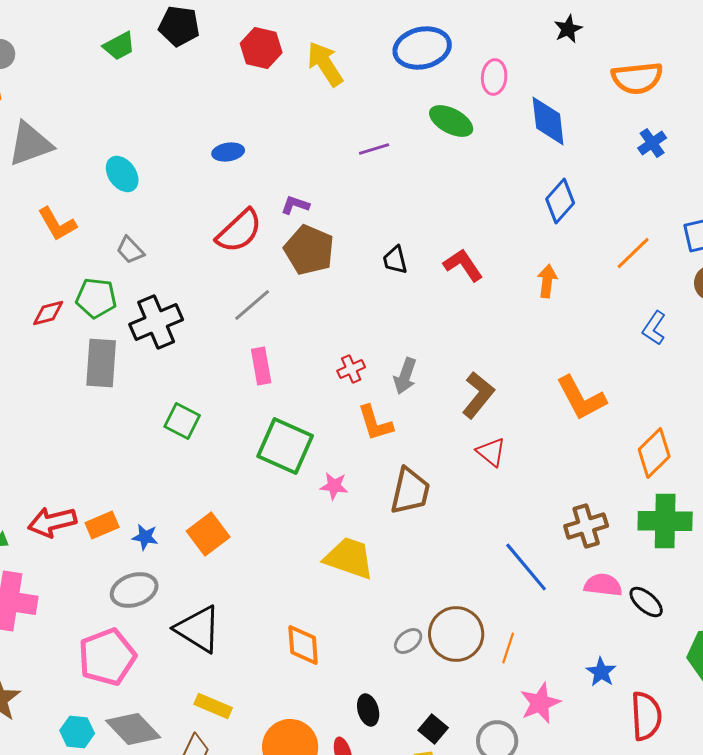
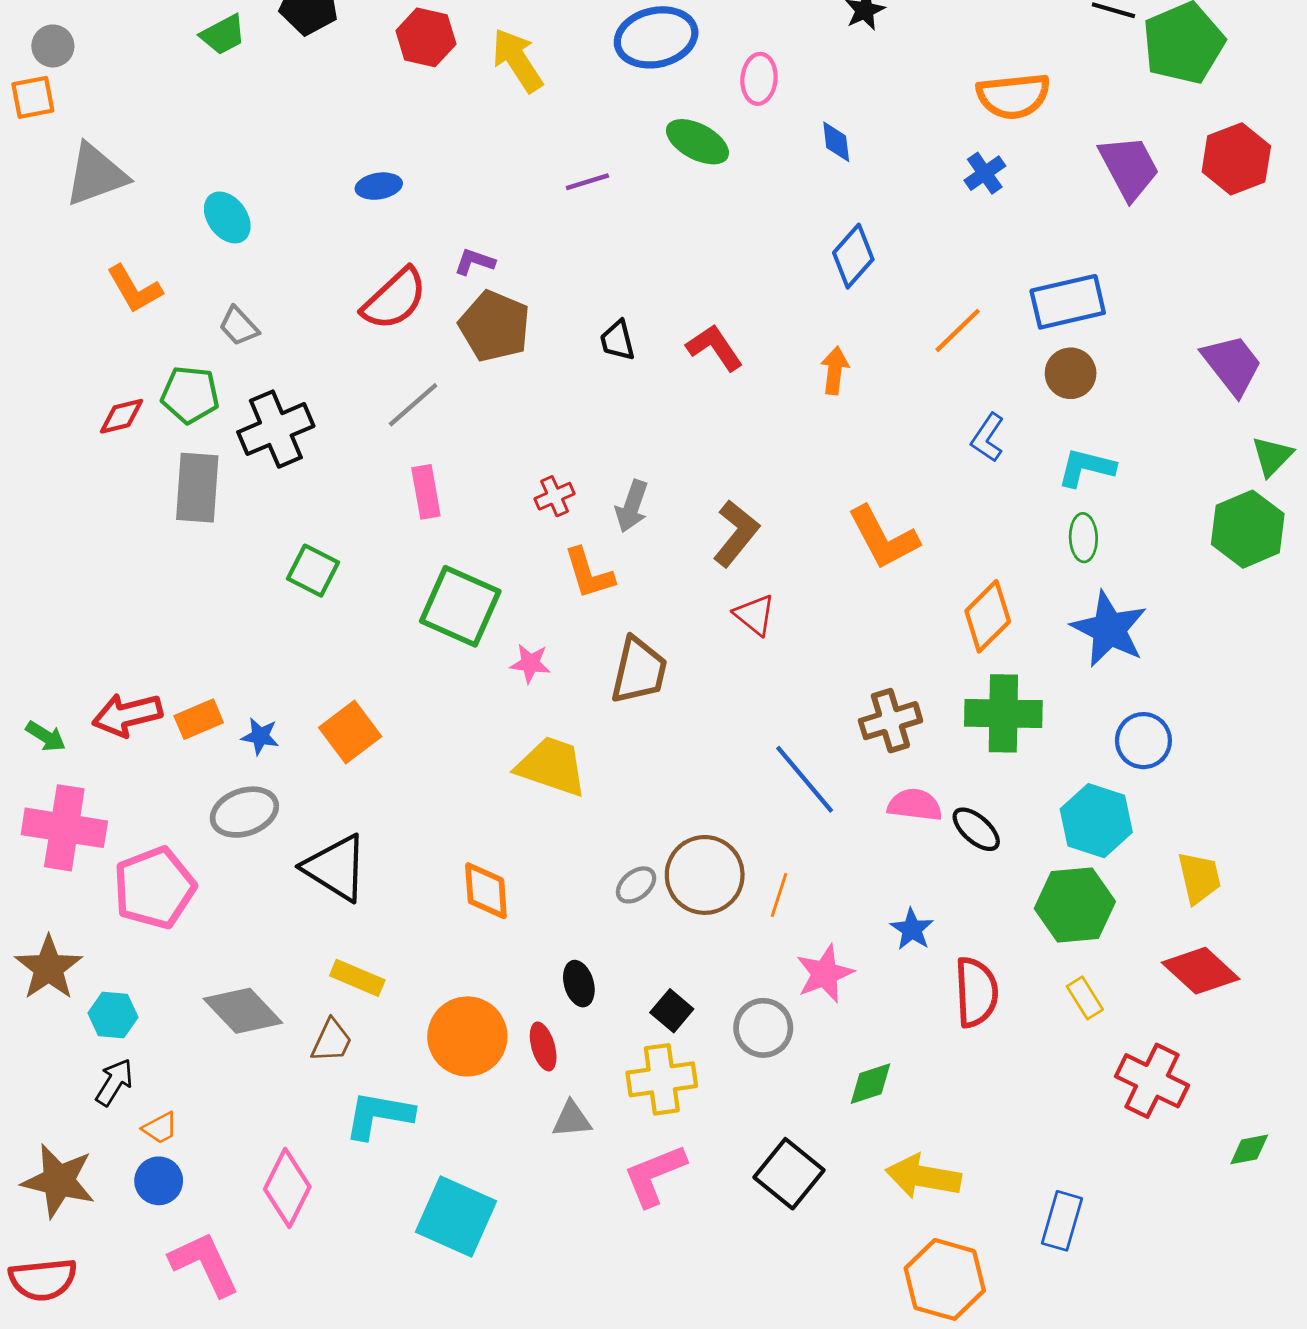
orange semicircle: (637, 78) -> (1013, 96), moved
blue diamond: (548, 121) -> (836, 142), size x0.6
pink pentagon: (107, 657) -> (154, 888), moved
cyan hexagon: (77, 732) -> (113, 1015), moved

